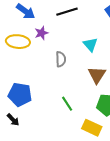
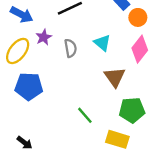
yellow ellipse: (18, 42) -> (18, 51), turned -50
gray semicircle: (61, 59) -> (70, 48), moved
blue pentagon: (20, 94) -> (29, 86), moved

